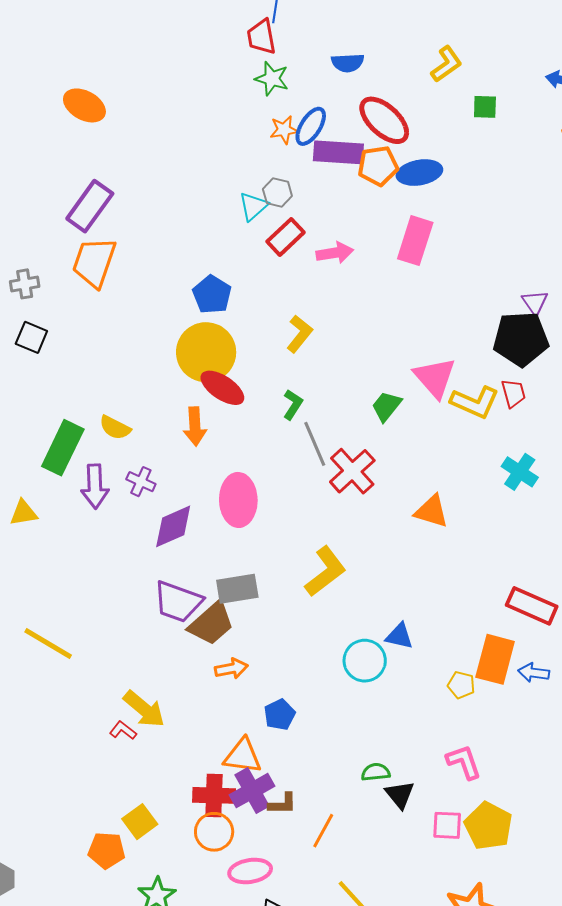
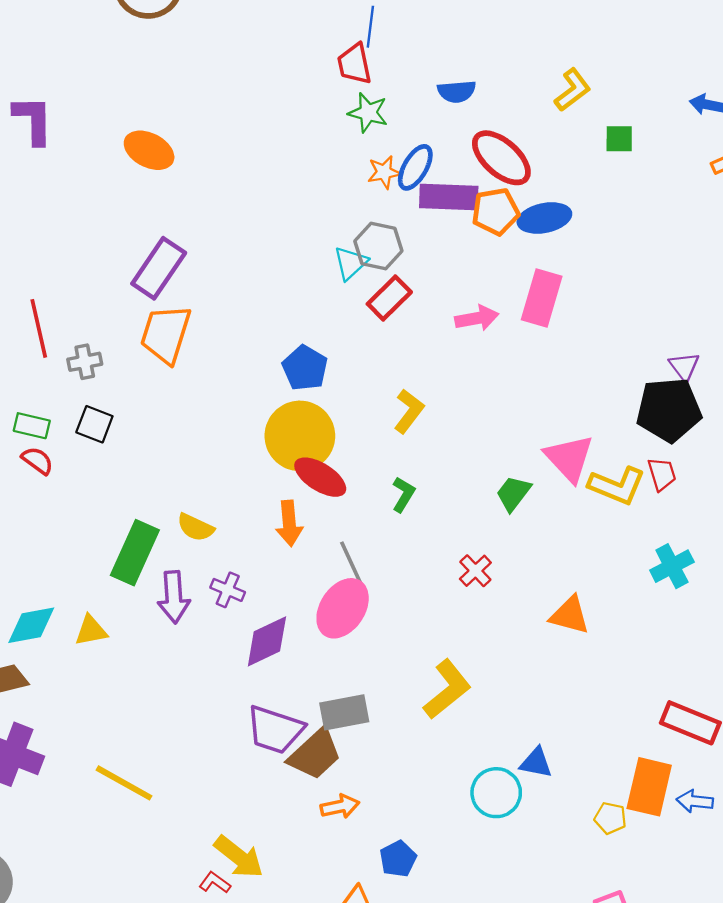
gray hexagon: (277, 192) -> (378, 246), size x1.4
pink arrow: (335, 253) -> (477, 318), moved
gray line: (315, 444) -> (353, 567), moved
red cross: (352, 471) -> (475, 571), size x0.6
cyan cross: (520, 472) -> (672, 566), turned 30
pink ellipse: (238, 500) -> (343, 608), turned 36

